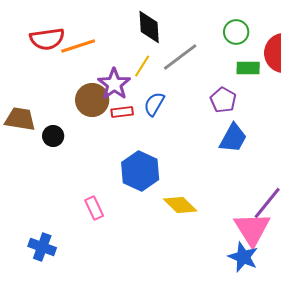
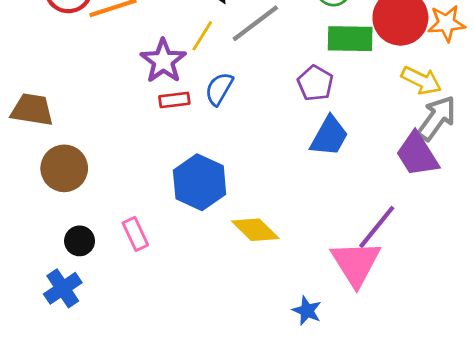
green rectangle: (248, 68) -> (350, 39), size x1.4
brown circle: (92, 100) -> (64, 168), moved
black circle: (53, 136) -> (80, 241), moved
blue cross: (42, 247) -> (63, 288), turned 36
blue star: (243, 257) -> (307, 311), moved, size x0.7

